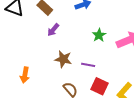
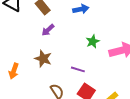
brown star: (63, 59) -> (43, 59), moved

